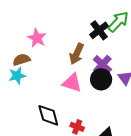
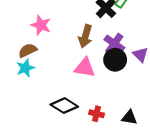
black diamond: (48, 115) -> (64, 106), turned -35

